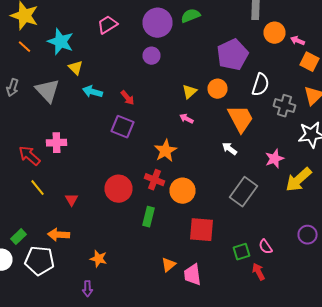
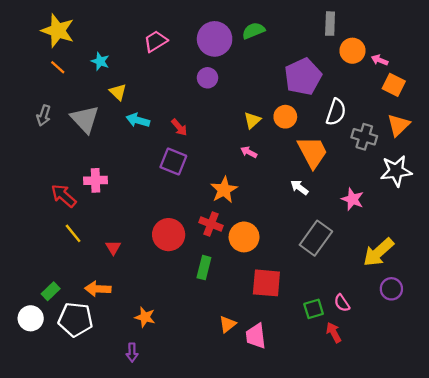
cyan star: (60, 42) -> (100, 61), size x0.6
pink star: (274, 159) -> (352, 199), turned -30
yellow arrow: (298, 180) -> (378, 252), moved

